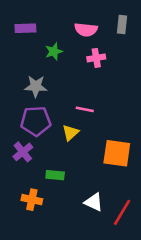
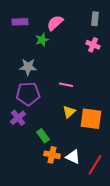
pink semicircle: (86, 30) -> (55, 23), moved, turned 132
pink cross: (96, 58) -> (93, 45), moved, turned 32
yellow triangle: (70, 133) -> (69, 112), moved
green rectangle: (55, 175) -> (43, 136), turned 48
orange cross: (32, 200) -> (52, 155), moved

